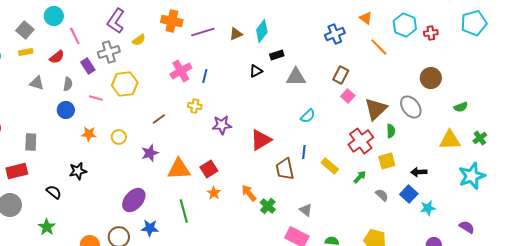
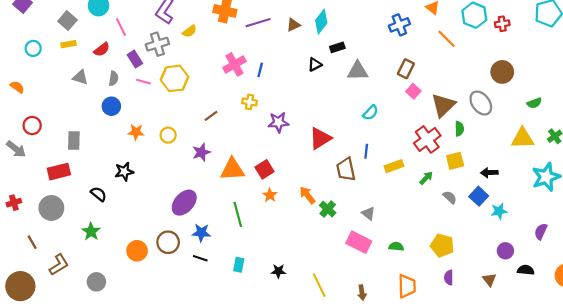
pink line: (96, 98) -> (143, 82), moved
yellow rectangle: (330, 166) -> (394, 166), turned -60
purple semicircle: (467, 227) -> (541, 232), turned -98

